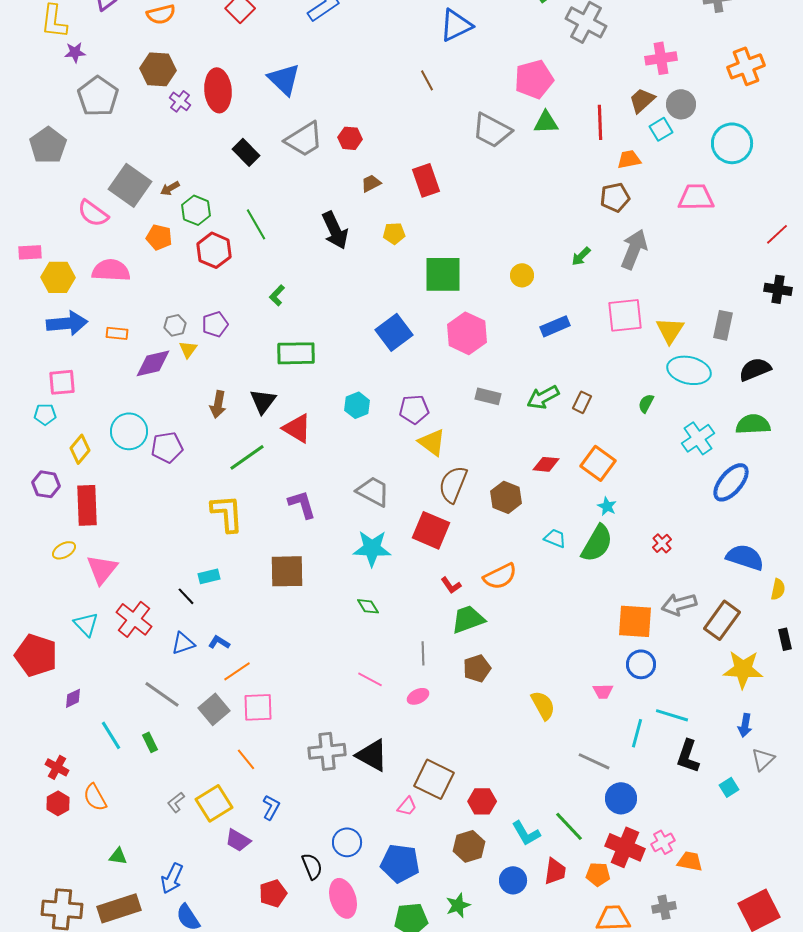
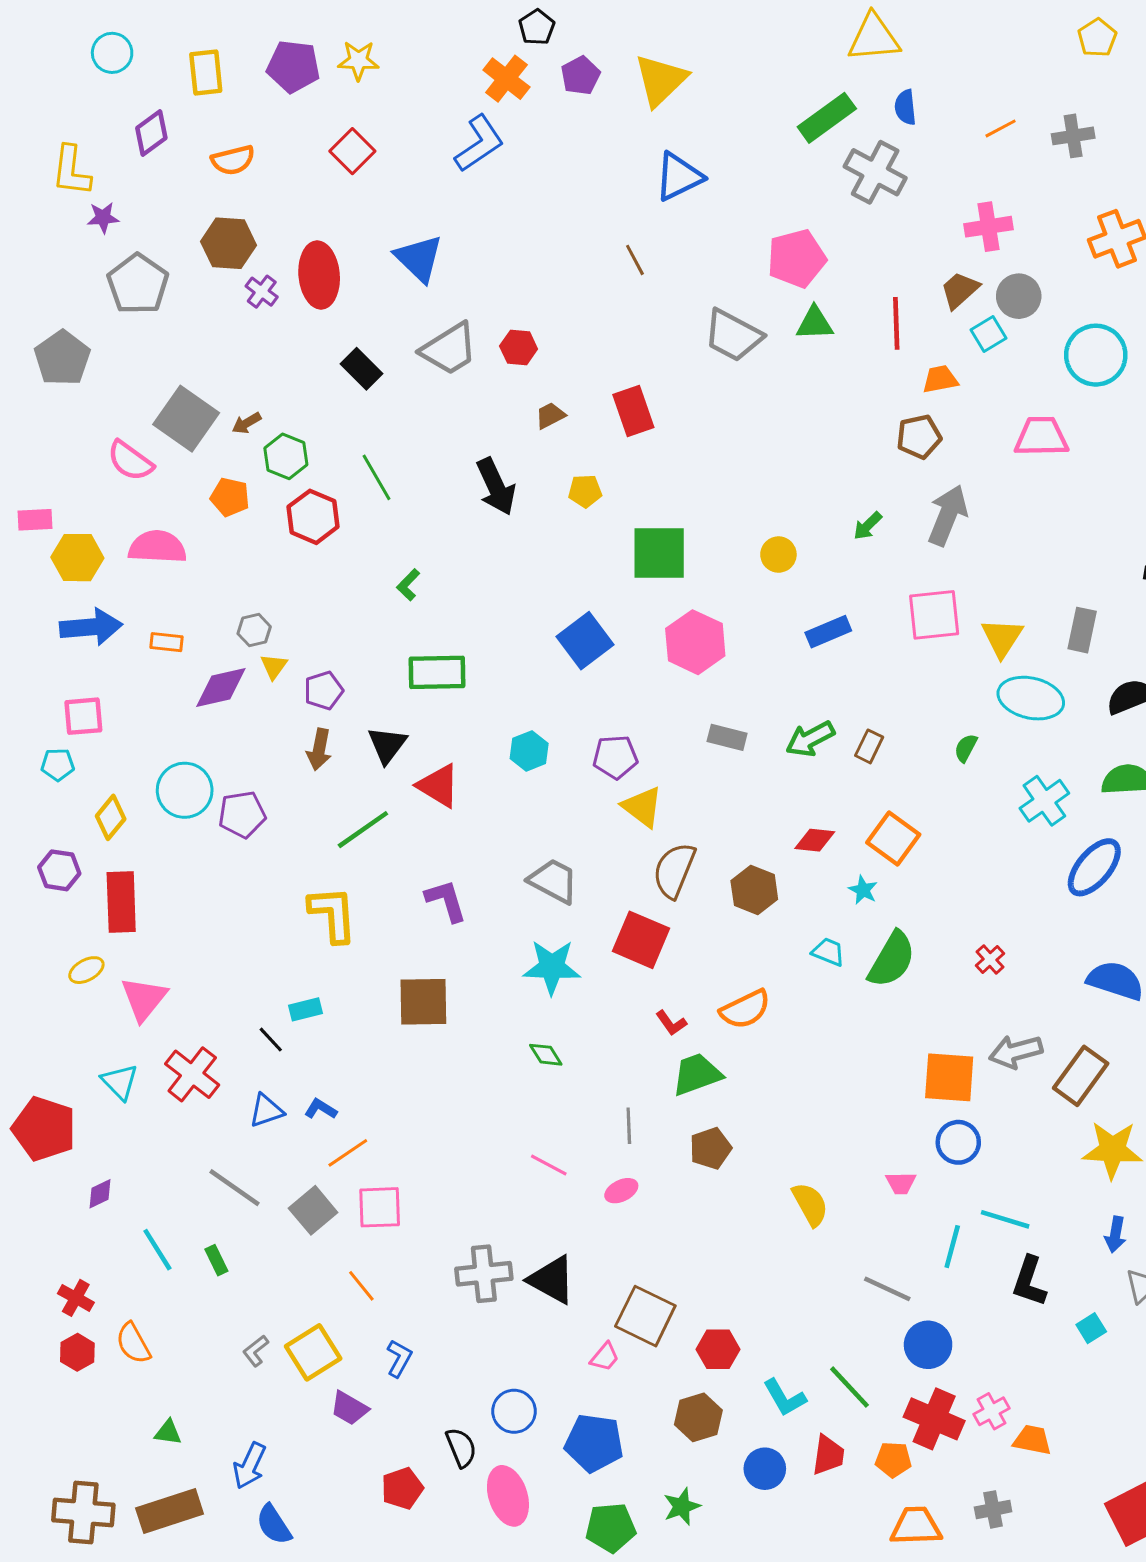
purple pentagon: (215, 324) -> (324, 691), moved
cyan star: (607, 506) -> (863, 890), moved

